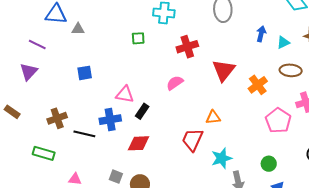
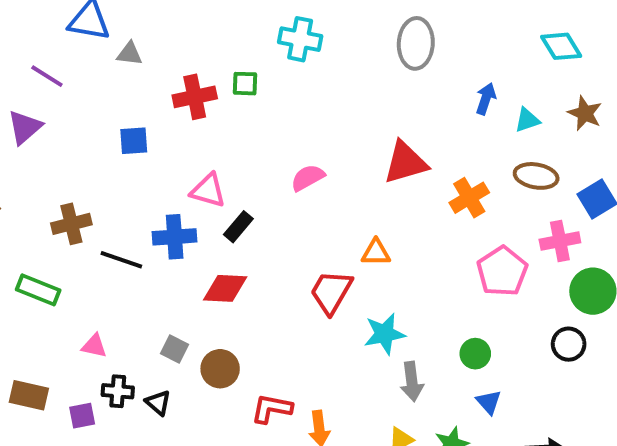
red cross: (187, 47) -> (195, 97), moved
red triangle: (224, 70) -> (405, 163), turned 30

